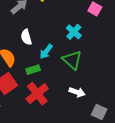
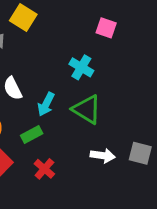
red cross: (37, 94) -> (44, 169), size x0.6
gray square: (99, 112) -> (140, 153), moved

